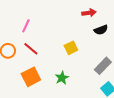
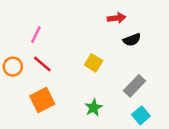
yellow square: (71, 48) -> (94, 63), turned -32
green star: (62, 78) -> (94, 108), moved

